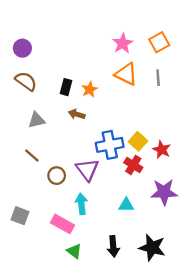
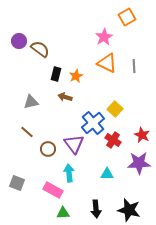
orange square: (159, 42) -> (127, 17), moved
brown semicircle: (26, 81) -> (40, 49), moved
yellow square: (138, 141) -> (115, 109), moved
blue cross: (110, 145) -> (93, 123), turned -30
red star: (162, 150) -> (142, 135), moved
green triangle: (74, 251) -> (63, 213), turned -40

